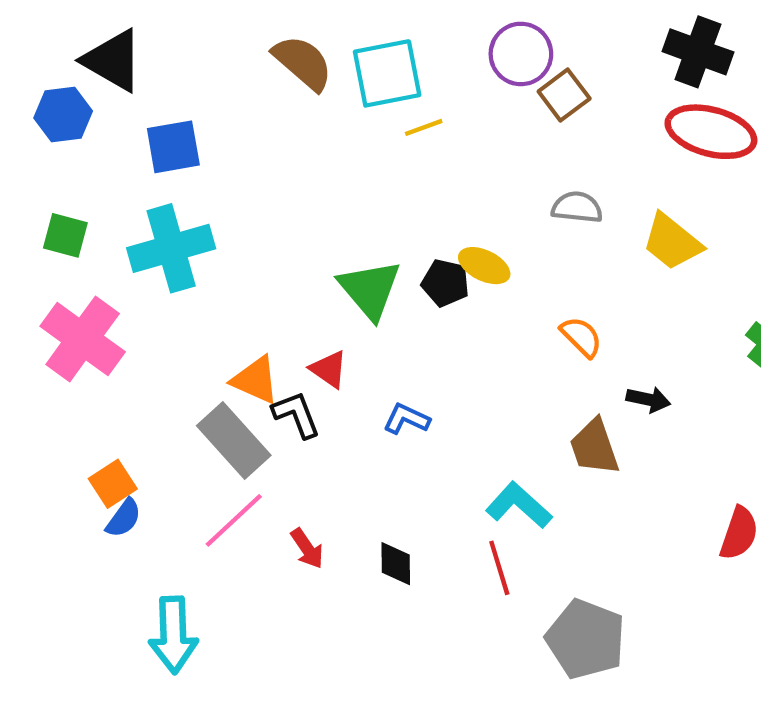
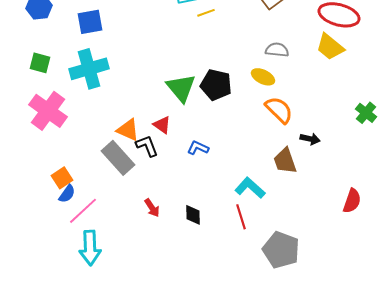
yellow trapezoid: (672, 242) -> (330, 47), moved
yellow ellipse: (484, 266) -> (263, 77), moved
black pentagon: (445, 283) -> (216, 85), size x1.4
orange semicircle: (581, 337) -> (279, 110), size x1.4
pink line: (234, 520) -> (83, 211), moved

